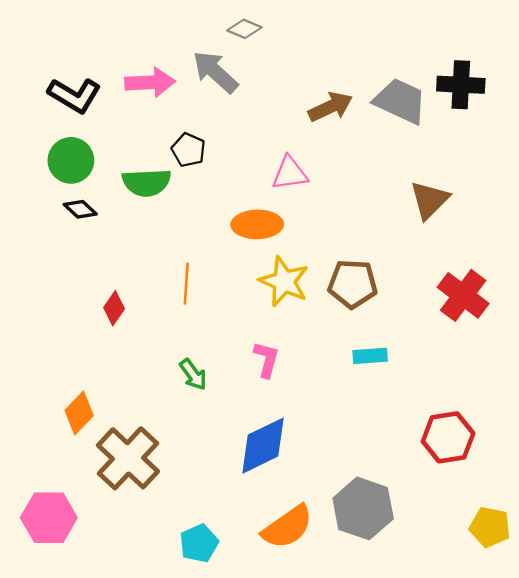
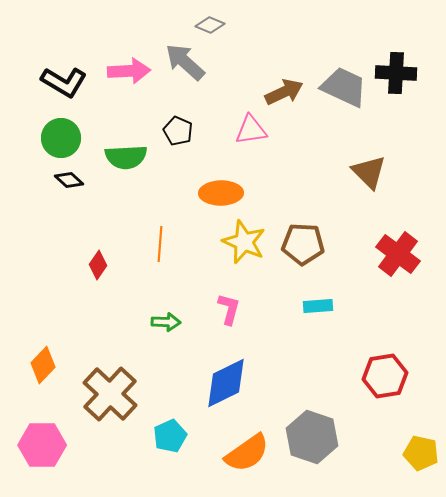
black pentagon: (189, 150) -> (178, 131), moved
pink triangle: (290, 173) -> (251, 130), moved
brown triangle: (429, 200) -> (369, 172), turned -30
green arrow: (193, 375) -> (166, 322), turned -52
orange diamond: (79, 413) -> (43, 365), moved
cyan pentagon: (199, 543) -> (170, 436), moved

